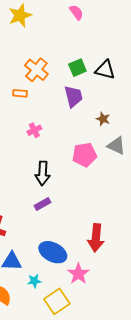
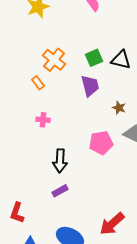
orange rectangle: (20, 93) -> (38, 83), turned 48
pink cross: (34, 130) -> (43, 120), moved, turned 32
red arrow: (96, 238) -> (112, 224), turned 44

